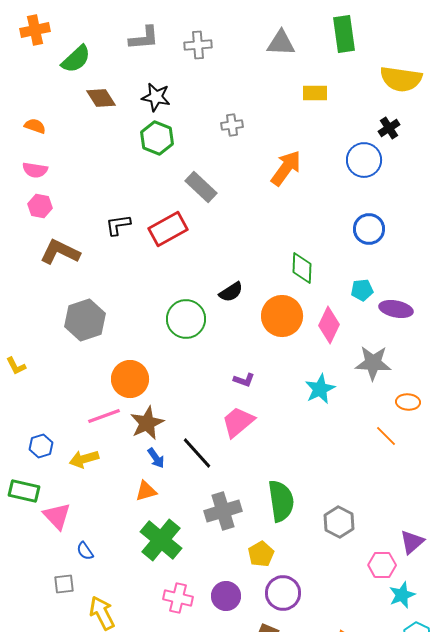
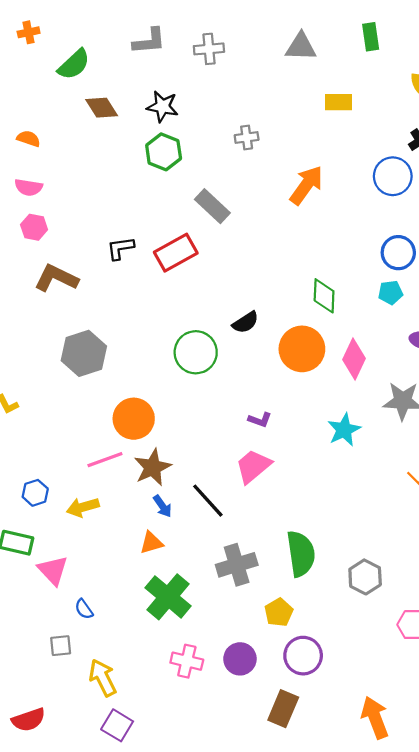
orange cross: (35, 30) -> (29, 32), size x0.7
green rectangle: (344, 34) -> (371, 37), size x0.7
cyan pentagon: (362, 290) -> (391, 292), moved

